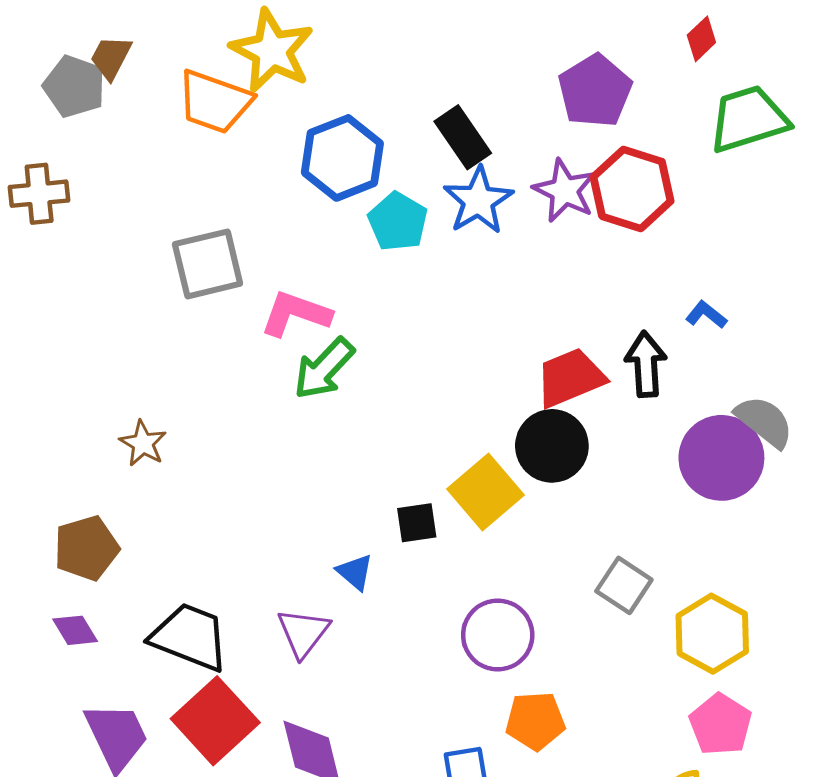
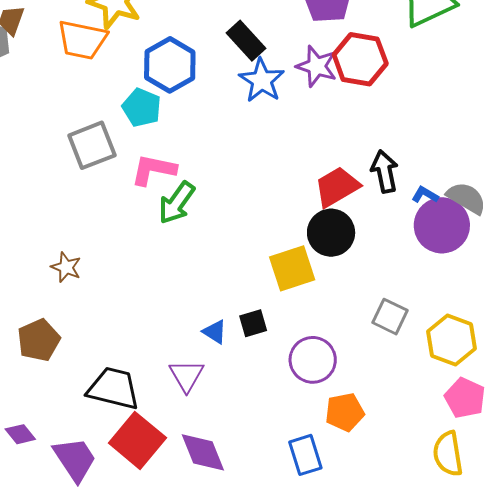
cyan pentagon: (398, 222) -> (142, 108), moved
blue L-shape: (706, 315) -> (425, 195), moved
yellow square: (486, 492) -> (292, 268), turned 30
black square: (417, 523) -> (253, 323), moved
purple diamond: (75, 630) -> (20, 434), moved

